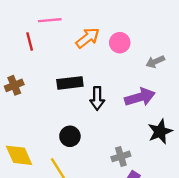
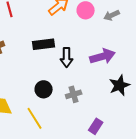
gray arrow: (155, 62) -> (112, 15), moved
gray cross: (121, 156) -> (74, 94), moved

